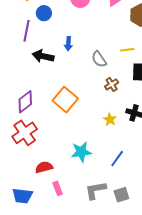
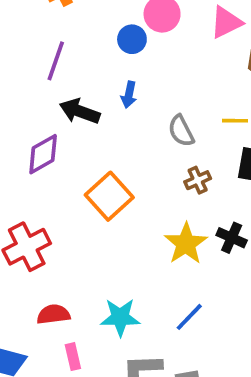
blue circle: (44, 13) -> (132, 39), moved
purple diamond: (25, 102) -> (43, 154), moved
yellow star: (110, 119) -> (186, 244), size x1.6
cyan star: (81, 152) -> (120, 317), moved

